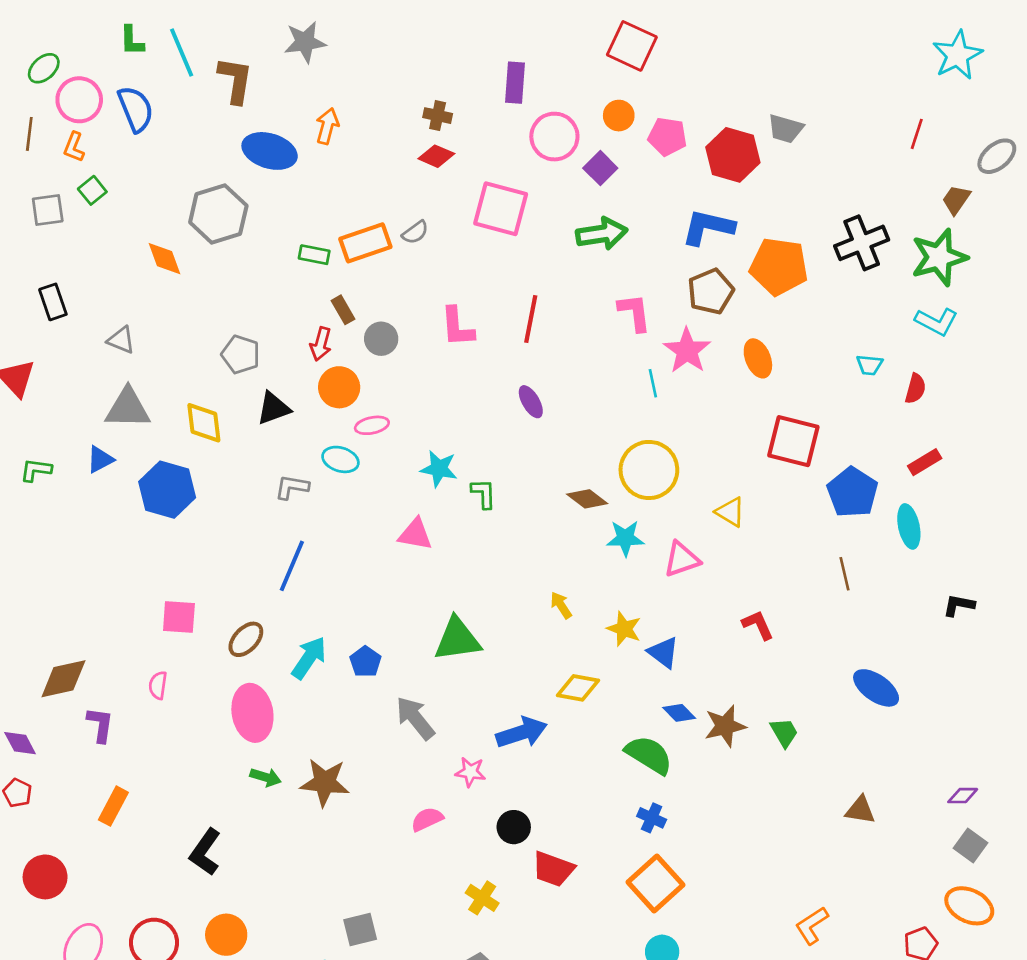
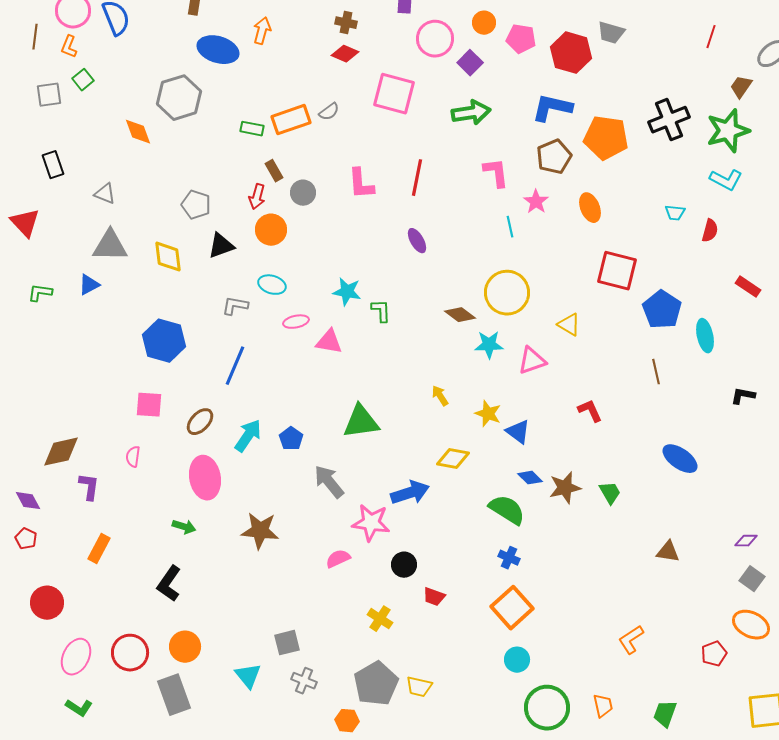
pink star: (687, 351) -> (536, 202), size x0.7
pink ellipse: (372, 425) -> (296, 322), moved
red rectangle: (925, 462) -> (748, 287), moved, turned 65
blue hexagon: (167, 490) -> (164, 341), moved
pink star: (470, 772) -> (371, 523), size x1.6
green arrow: (266, 777) -> (184, 527), moved
red trapezoid: (553, 869) -> (434, 597), size x0.7

